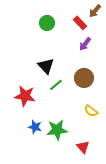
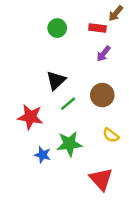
red rectangle: (80, 23) -> (97, 28), turned -40
black triangle: (46, 66) -> (56, 80), turned 30
green star: (57, 130) -> (69, 144), moved
red triangle: (83, 147) -> (101, 179), size x1.5

